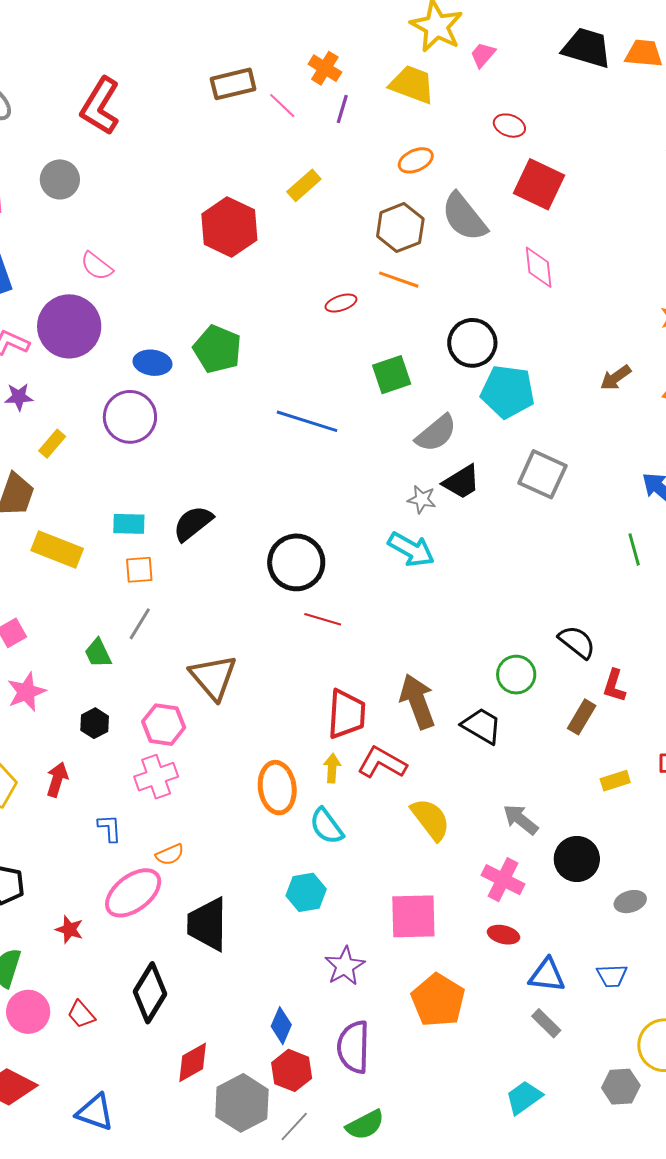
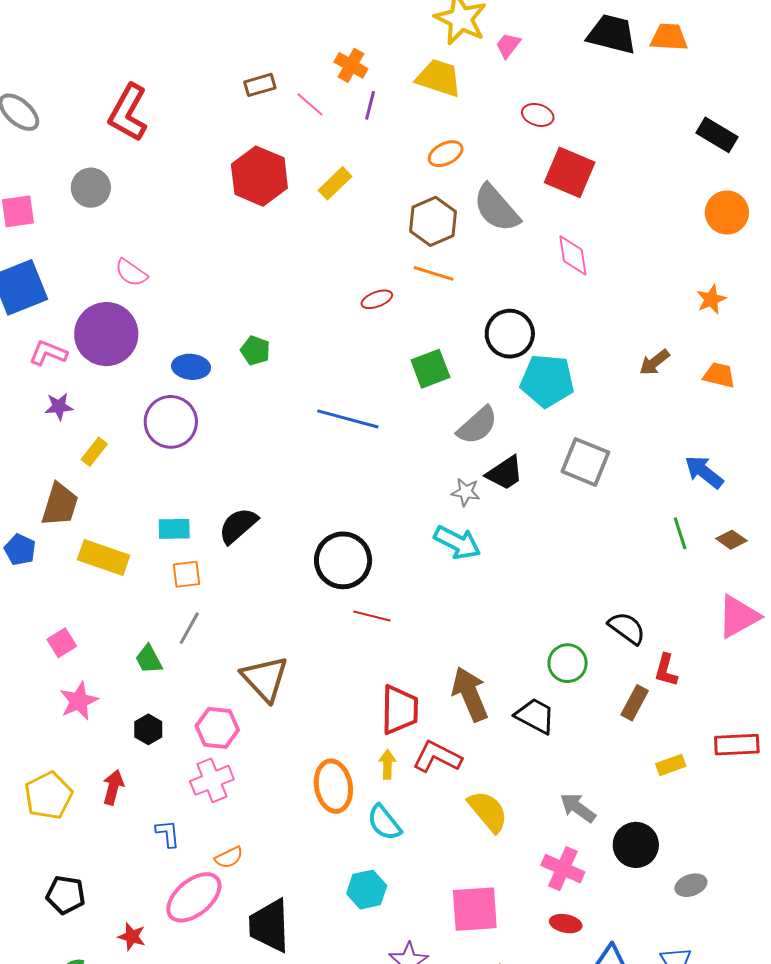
brown rectangle: (233, 84) -> (260, 85), size x0.7
red hexagon: (229, 227) -> (259, 176), moved
green pentagon: (217, 349) -> (255, 351), size x0.6

